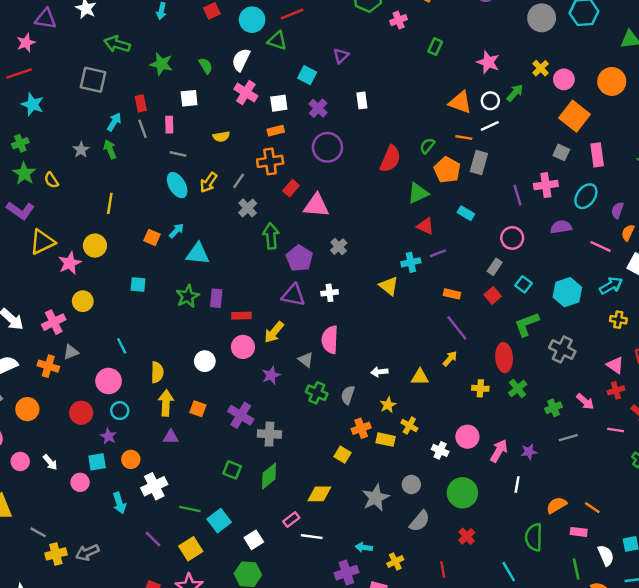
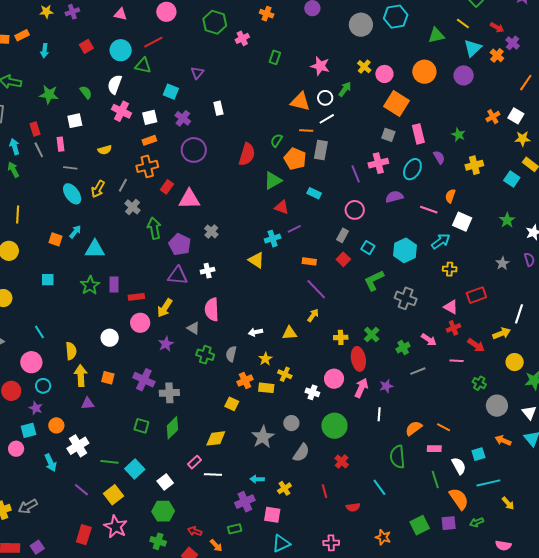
cyan arrow: (114, 122) -> (15, 147), turned -42
purple semicircle: (617, 210) -> (439, 157), moved, turned 136
red ellipse: (504, 358) -> (358, 359), moved

